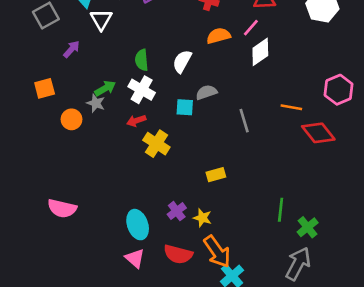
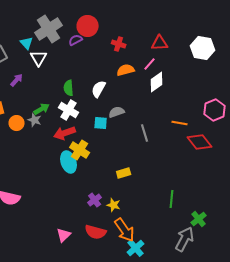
orange circle: (71, 119) -> (17, 123), moved
red arrow: (136, 121) -> (65, 133), size x1.5
cyan ellipse: (138, 225) -> (69, 162), moved
green cross: (308, 227) -> (199, 219), moved
pink triangle: (135, 258) -> (64, 235), turned 35

